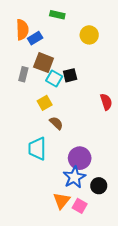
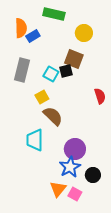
green rectangle: (57, 15) -> (54, 14), size x1.5
brown square: (44, 63) -> (74, 59), moved
gray rectangle: (23, 74) -> (22, 70), size x1.6
brown semicircle: (56, 123) -> (53, 116), size x1.5

